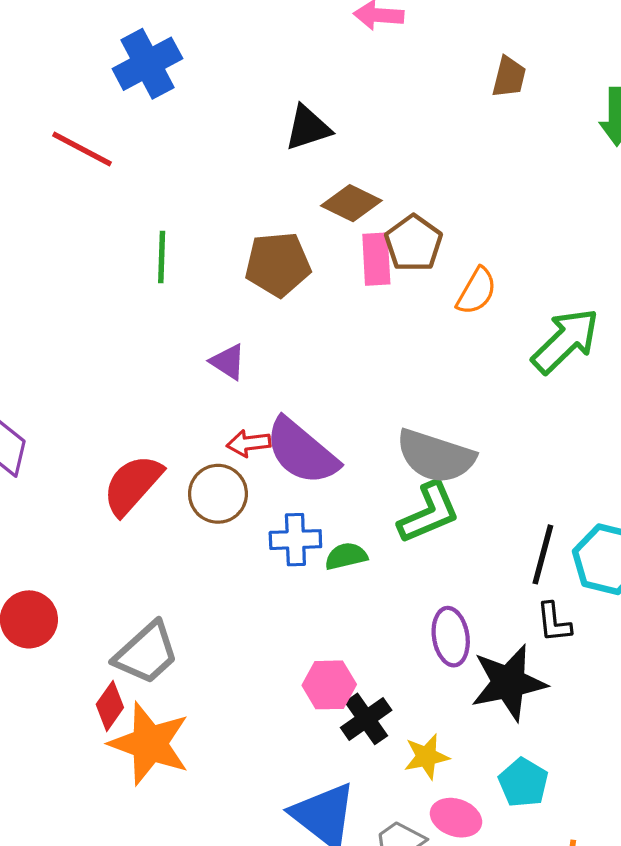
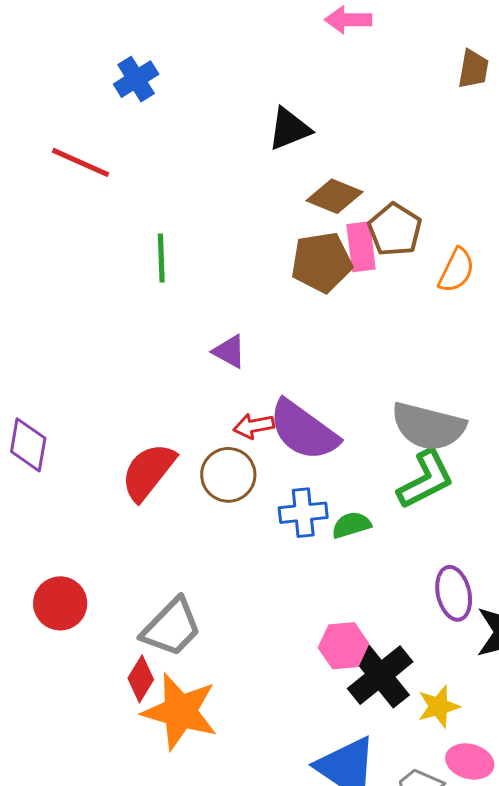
blue cross: (147, 64) -> (136, 79), size x0.7
brown pentagon: (278, 264) -> (322, 262), moved
black cross: (366, 719) -> (380, 675), size x1.4

